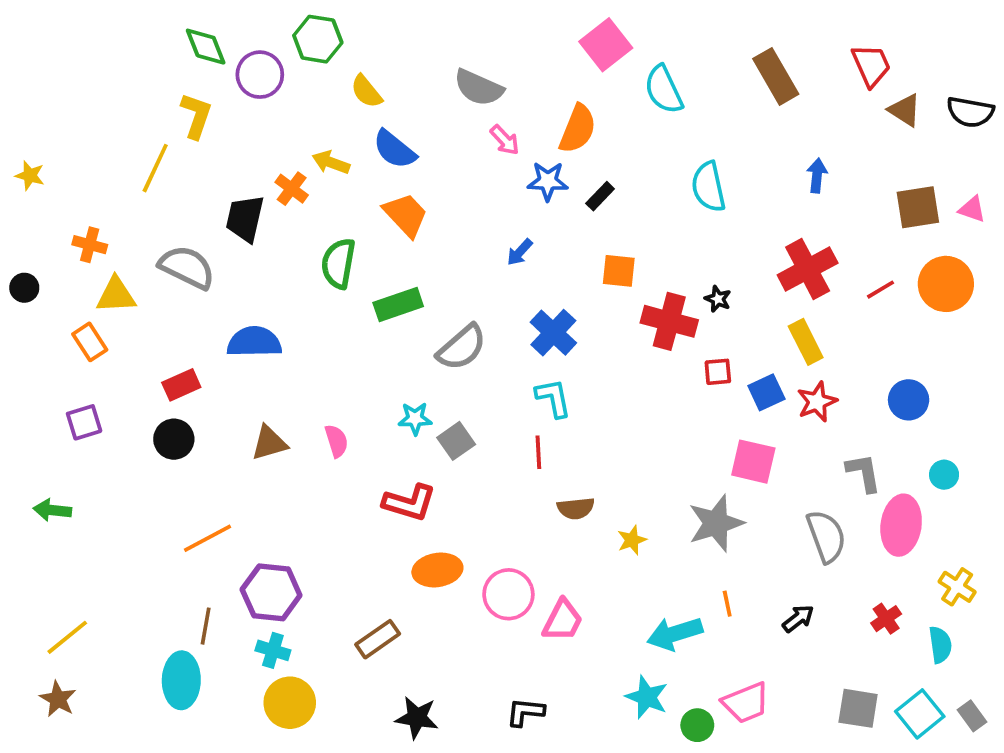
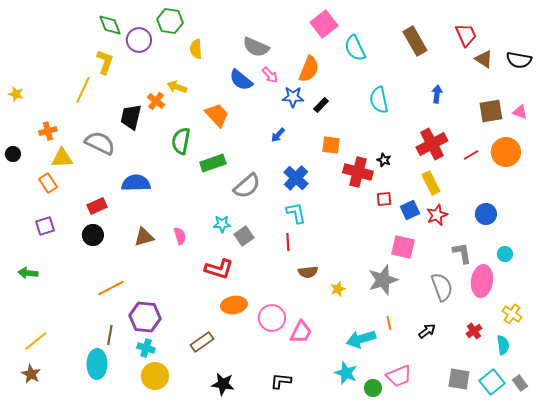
yellow semicircle: (366, 91) -> (196, 49), turned 36
blue semicircle: (394, 149) -> (241, 80), moved
orange cross: (90, 245) -> (48, 131), turned -30

